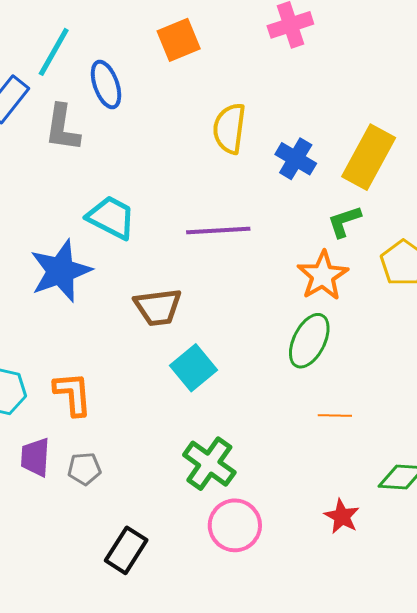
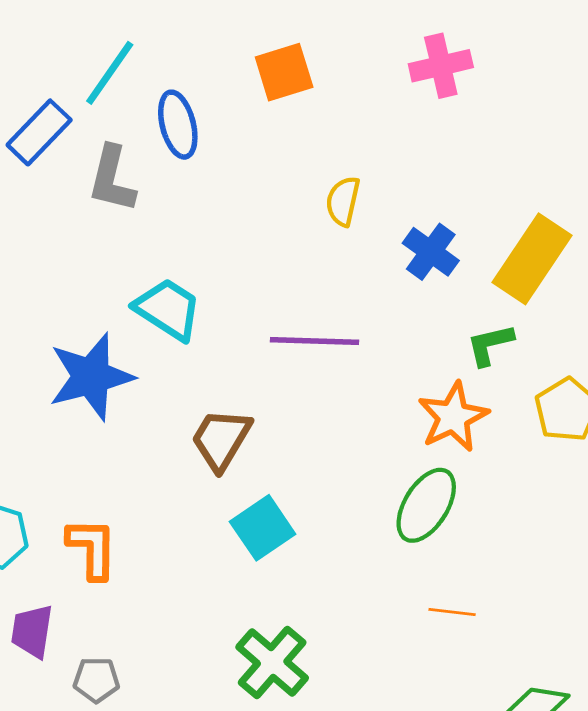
yellow semicircle: (229, 128) -> (343, 201), size x0.7
brown trapezoid: (158, 307) -> (221, 439), turned 123
gray pentagon: (84, 469) -> (96, 680), moved

